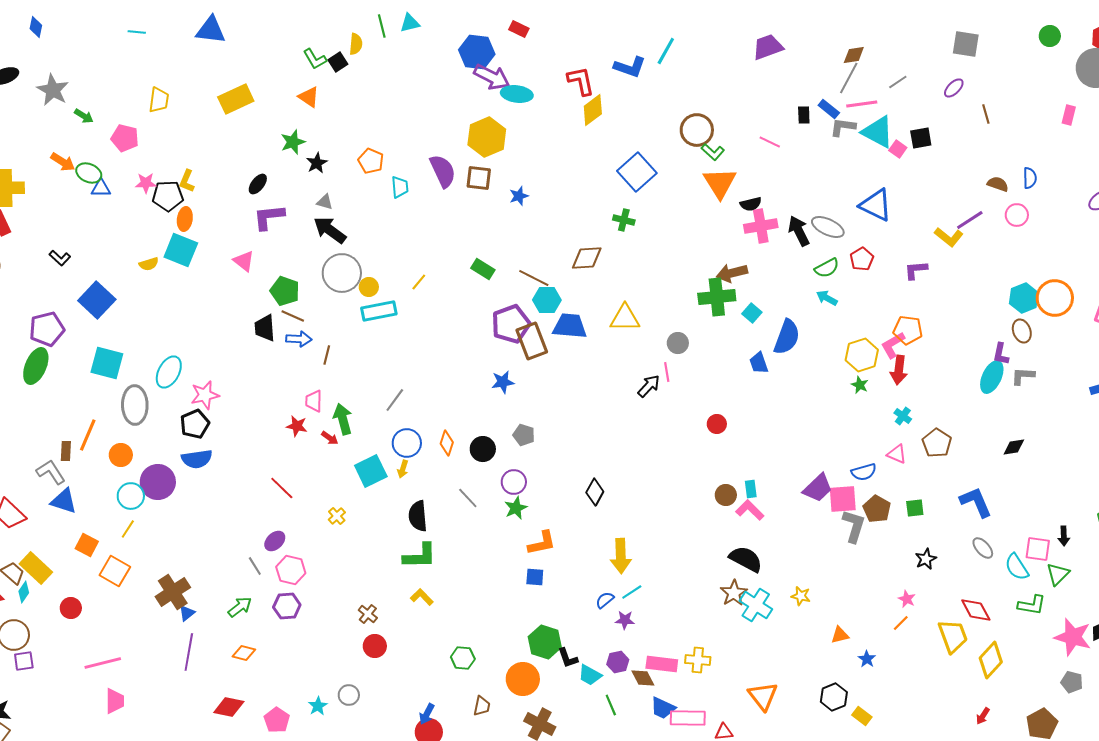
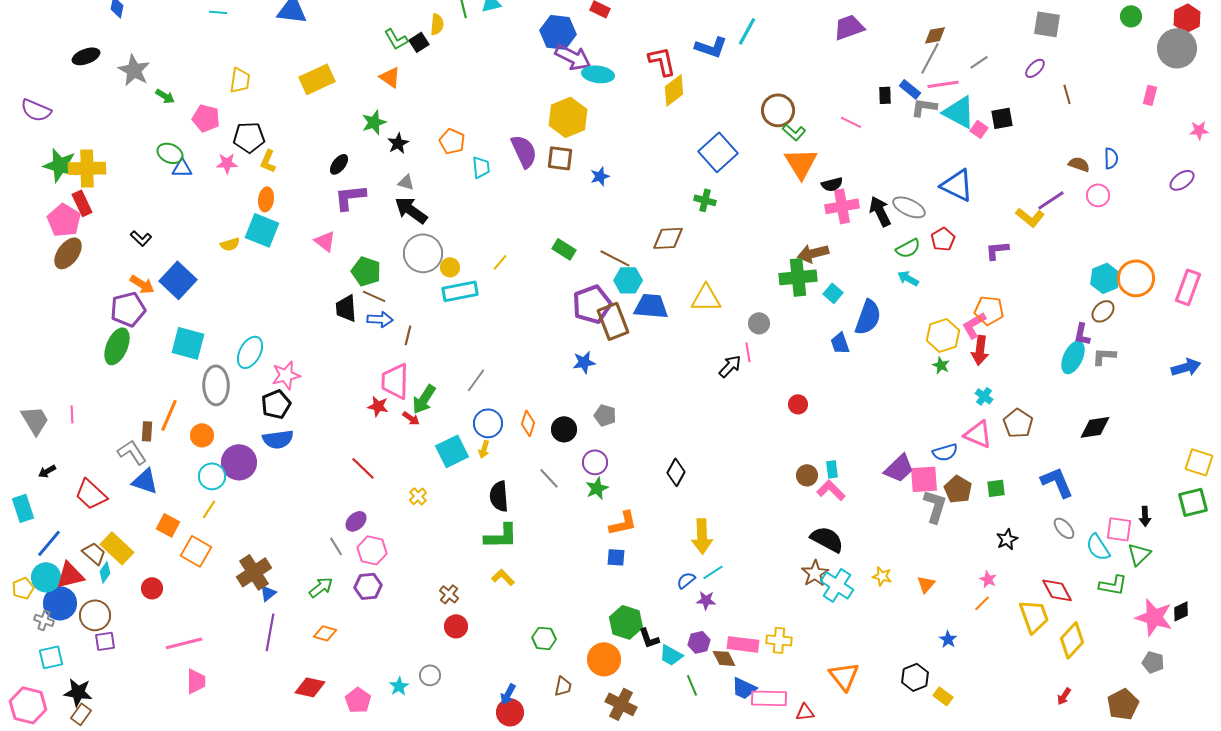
orange arrow: (63, 162) -> (142, 284), moved
black pentagon: (168, 196) -> (249, 137), moved
brown ellipse: (1022, 331) -> (1103, 311), turned 65
pink trapezoid: (314, 401) -> (395, 381), size x1.6
green arrow: (343, 419) -> (424, 399), turned -132
black diamond: (1014, 447) -> (1095, 427), size x1.4
pink triangle: (897, 454) -> (978, 434), size x1.4
orange triangle: (840, 635) -> (926, 584), moved, turned -36

